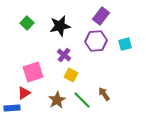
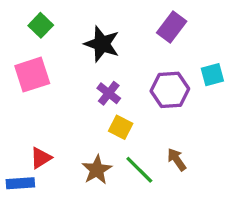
green square: (27, 23) -> (41, 25), moved
black star: (60, 26) -> (102, 44), turned 30
purple hexagon: (96, 41) -> (170, 90), moved
pink square: (33, 72) -> (32, 75), moved

